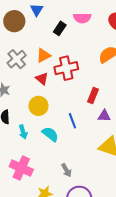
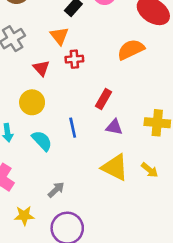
orange triangle: (43, 55) -> (59, 36), moved, turned -49
red cross: (66, 68) -> (74, 59), size x0.6
gray arrow: (66, 170) -> (56, 190), turned -112

